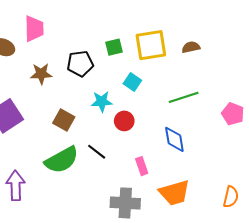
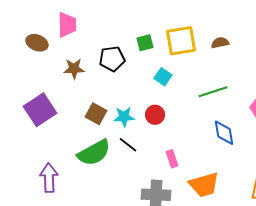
cyan star: (102, 101) -> (124, 117), moved
blue diamond: (174, 139) -> (224, 133), moved

